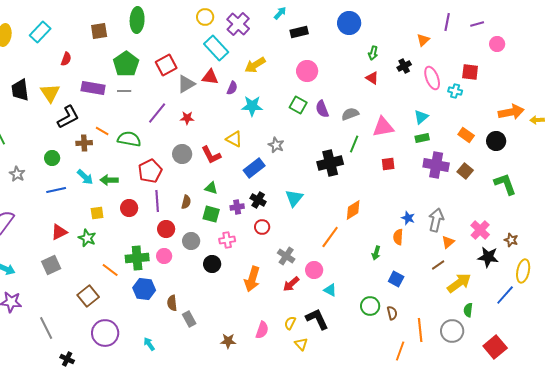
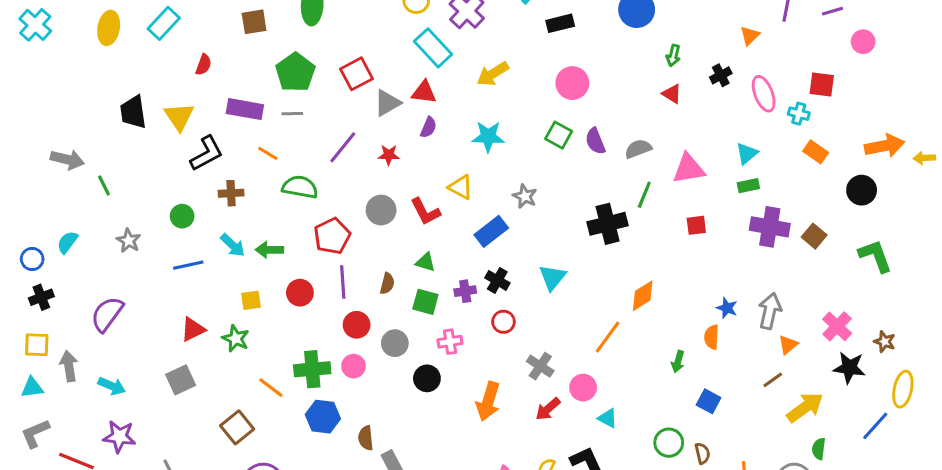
purple semicircle: (232, 88) -> (428, 127), moved
orange line: (102, 131) -> (268, 153), moved
orange rectangle: (466, 135) -> (816, 152), moved

